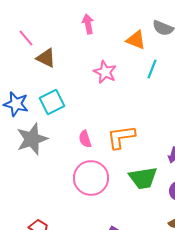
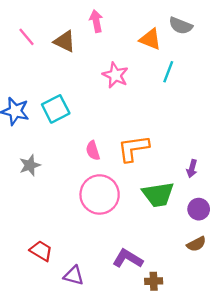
brown triangle: (46, 58) -> (65, 41), moved
gray star: (32, 139) -> (30, 165), moved, size x0.6

